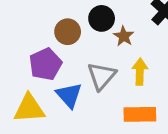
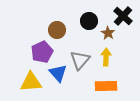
black circle: (102, 18) -> (89, 21), moved
brown star: (124, 36) -> (108, 33), moved

